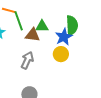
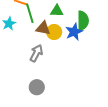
green triangle: (42, 26) -> (57, 11), moved
yellow circle: (61, 54) -> (54, 32), moved

